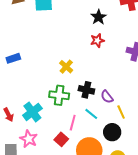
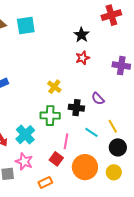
purple semicircle: (107, 97) -> (98, 99), moved
cyan line: (91, 114) -> (91, 132), moved
black circle: (112, 132) -> (118, 147), moved

